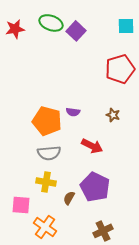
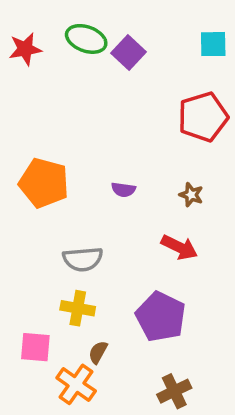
orange pentagon: (47, 121) -> (44, 183), moved
red arrow: (92, 146) -> (179, 247), moved
brown semicircle: (69, 198) -> (98, 352), moved

